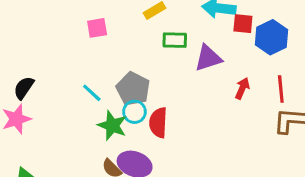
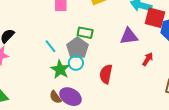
red square: (243, 24) -> (155, 18), size x1.5
green rectangle: (175, 40) -> (85, 33), moved
red semicircle: (158, 123) -> (106, 74), moved

